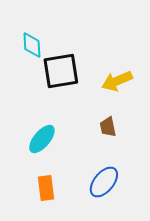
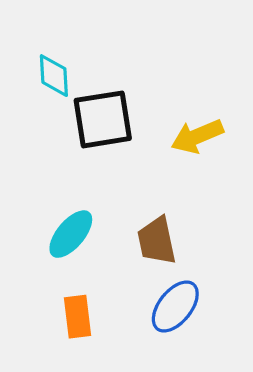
brown trapezoid: (108, 127) -> (157, 241), moved, size x1.4

